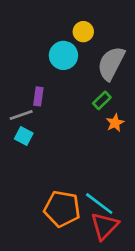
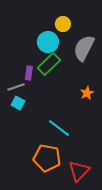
green rectangle: (102, 100) -> (49, 64), moved, size x1.6
cyan line: (99, 204) -> (59, 128), moved

